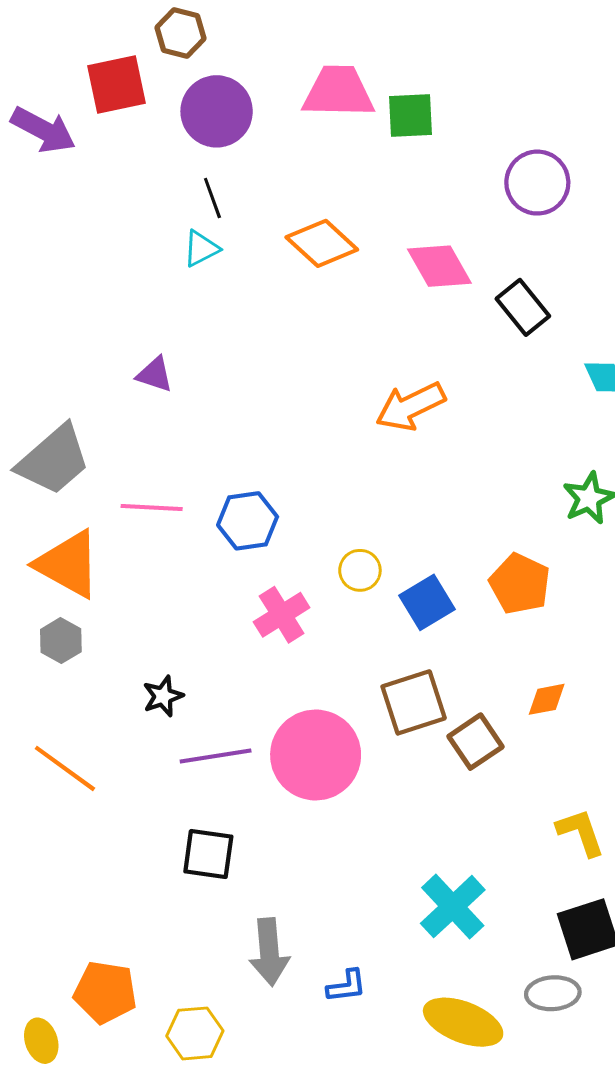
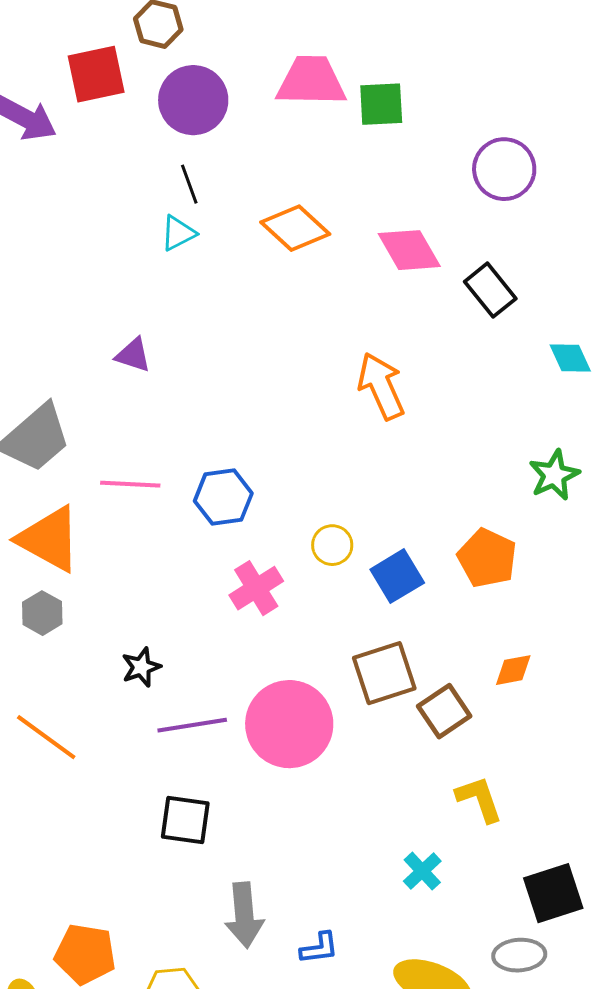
orange arrow: (410, 406) -> (381, 386), turned 92
yellow L-shape: (581, 832) -> (479, 799), moved
cyan cross: (453, 907) -> (422, 871), size x0.6

